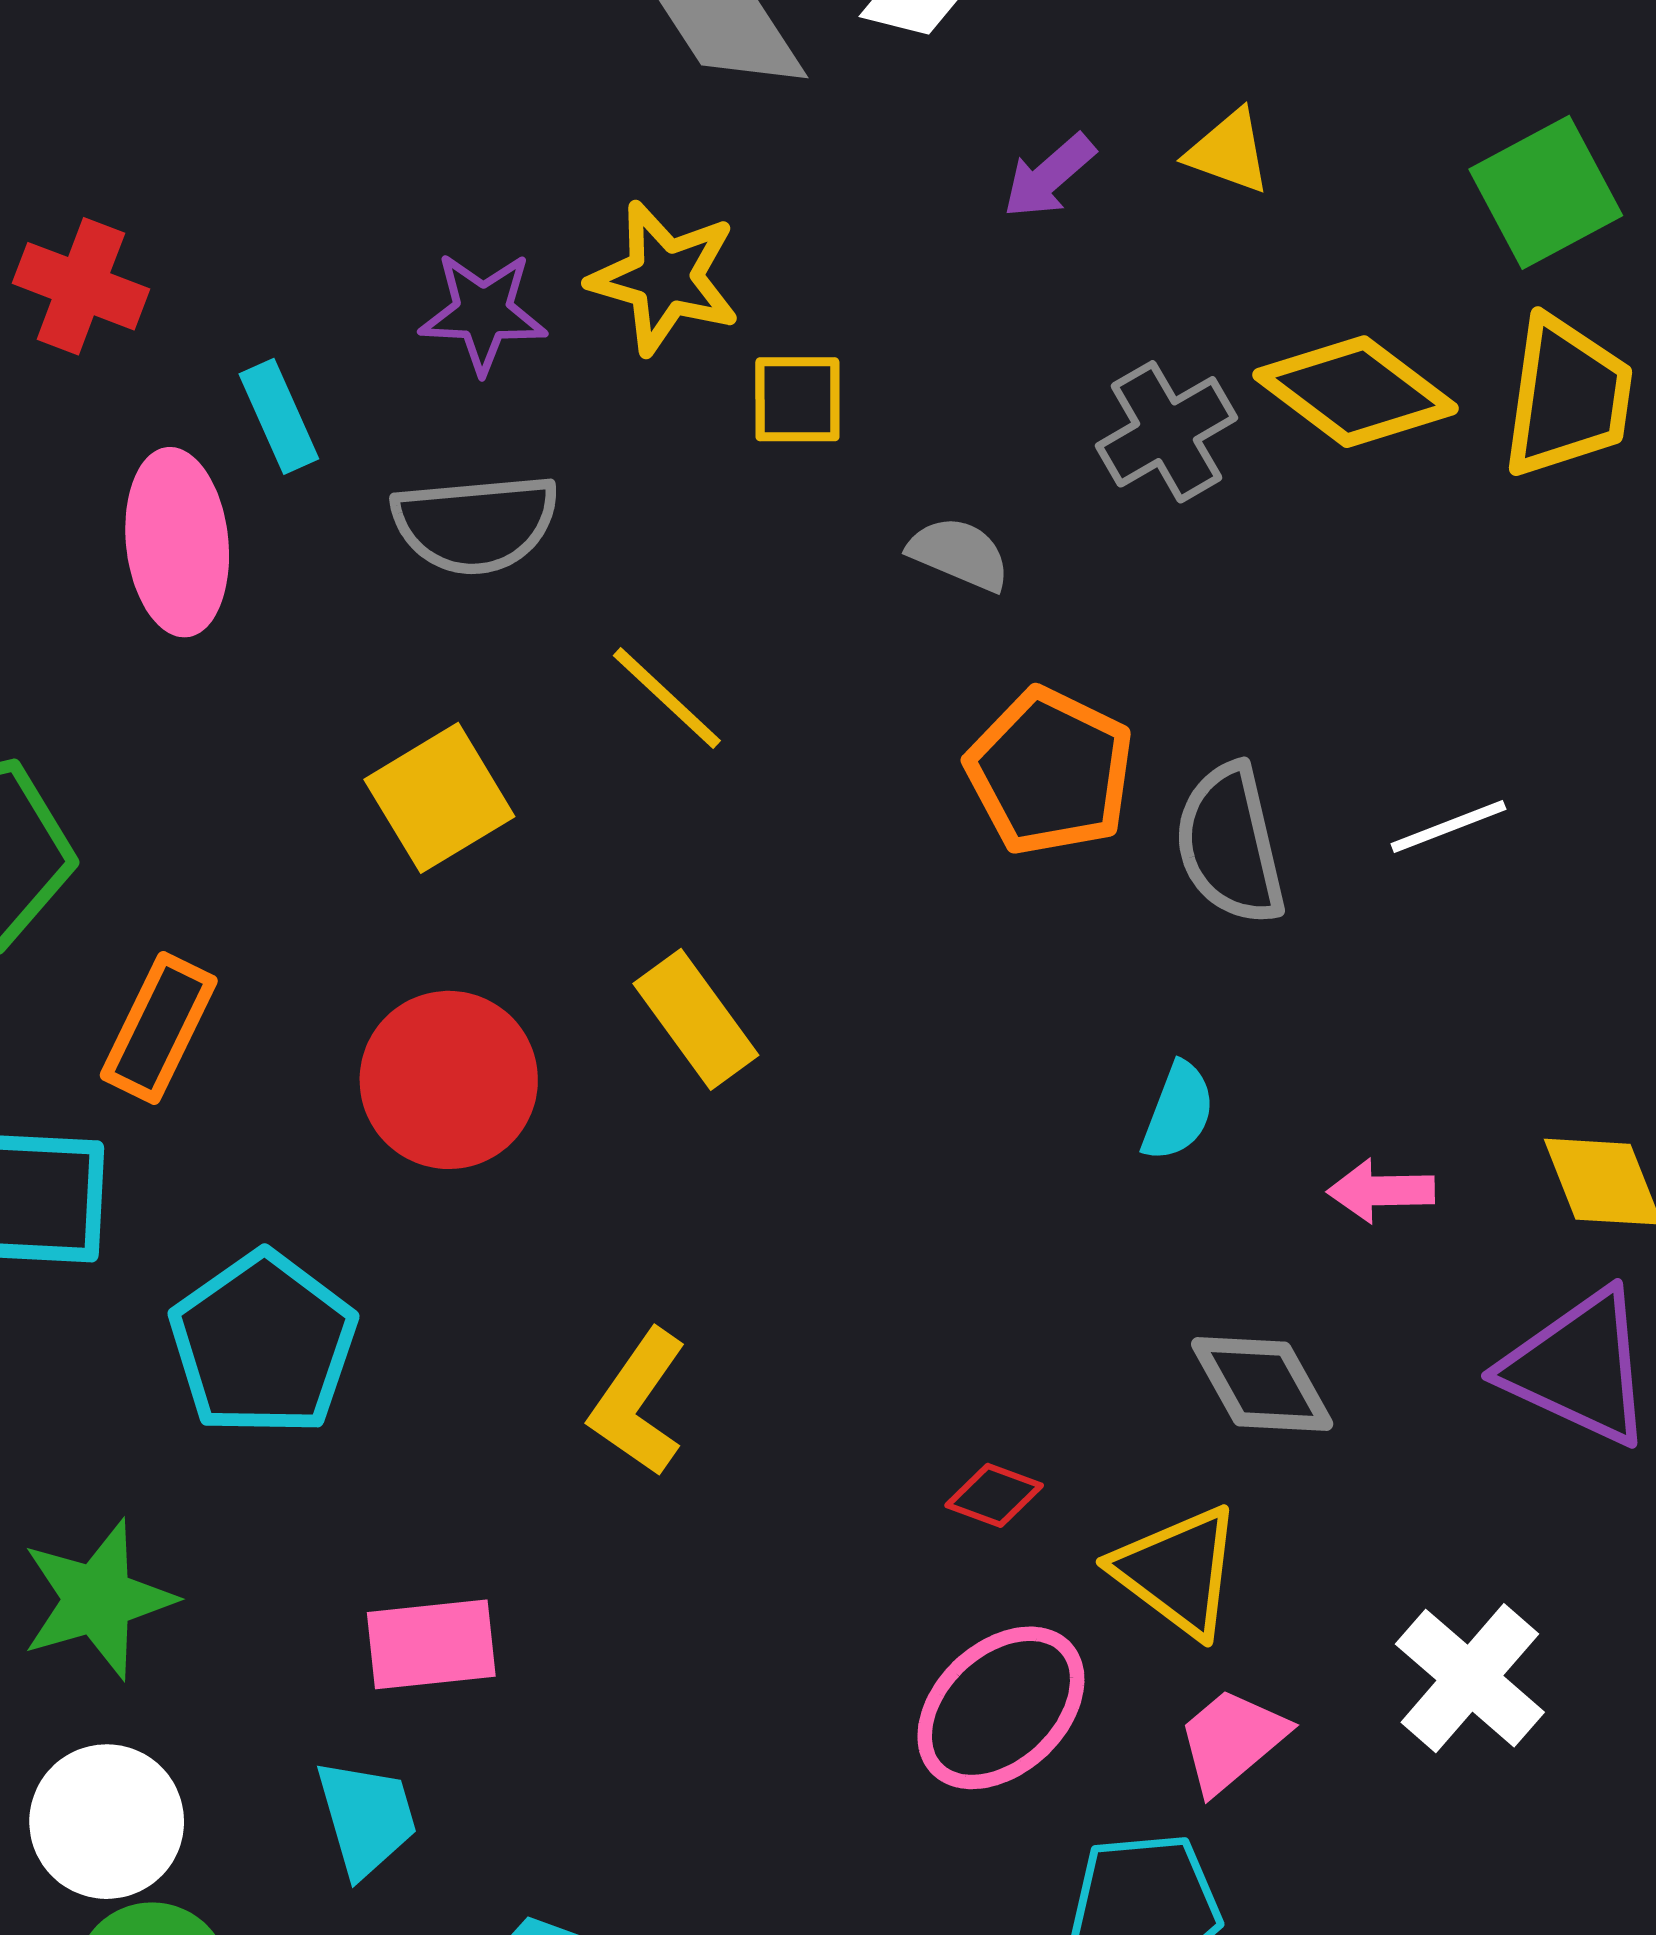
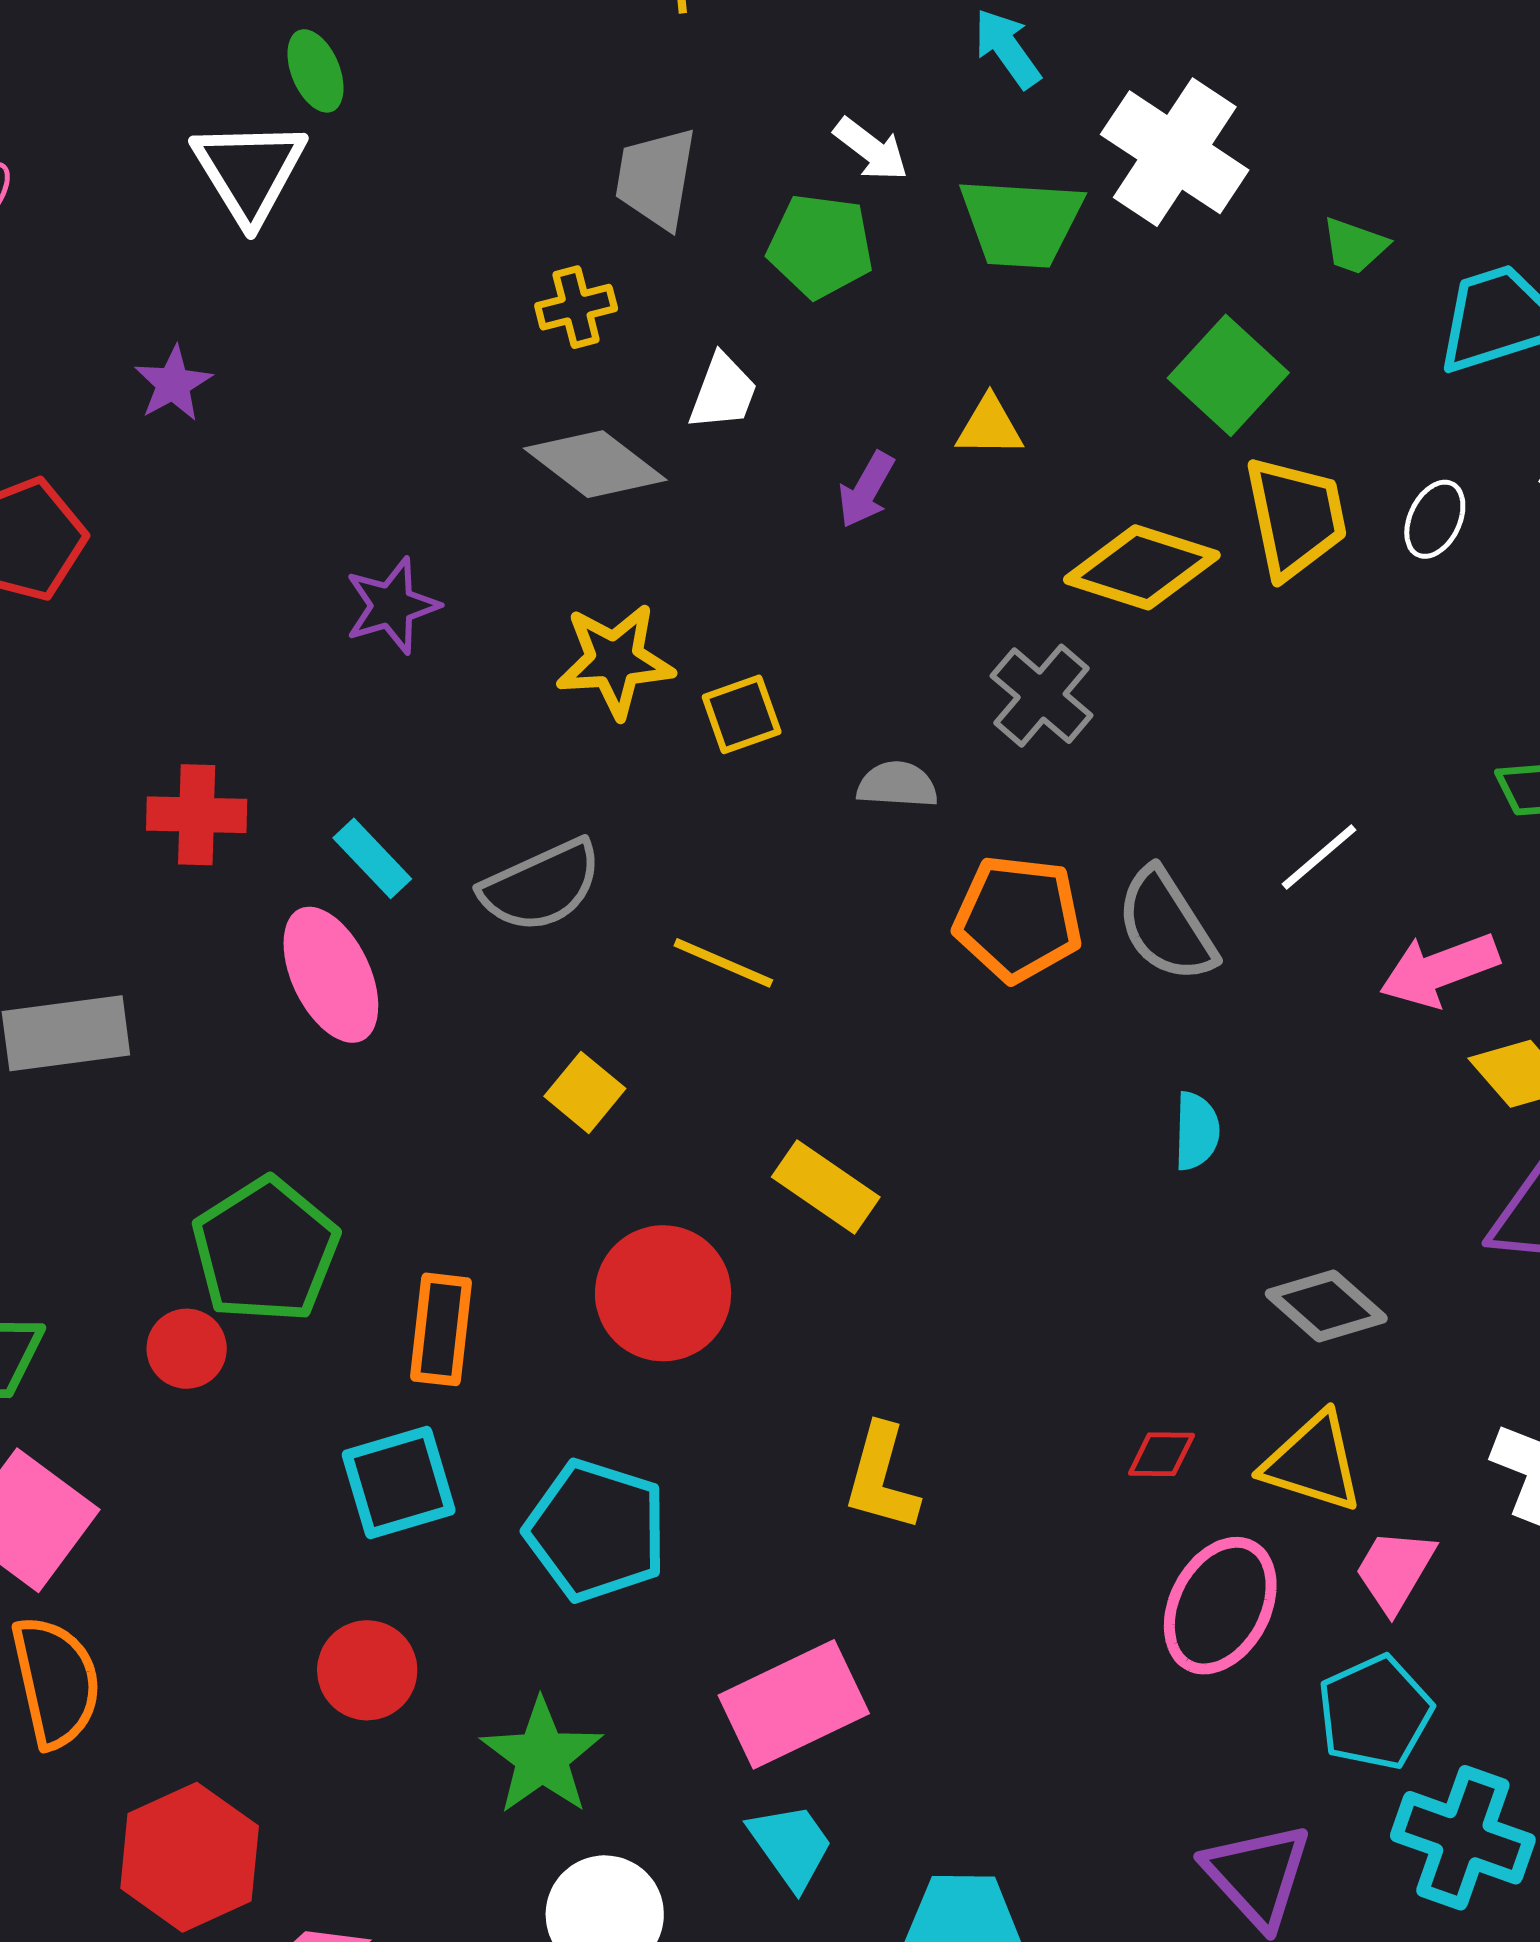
purple star: (483, 313) -> (392, 606), moved
gray cross: (1167, 432) -> (1042, 696), moved
yellow square: (439, 798) -> (585, 1092), size x0.7
pink arrow: (1381, 1191) -> (1439, 970), moved, size x1.5
pink rectangle: (431, 1644) -> (794, 1704), size x1.4

